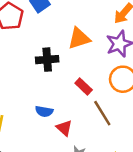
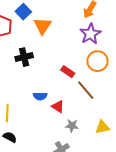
orange triangle: (79, 38) -> (43, 26), moved, turned -30
black cross: (47, 60) -> (24, 57), moved

